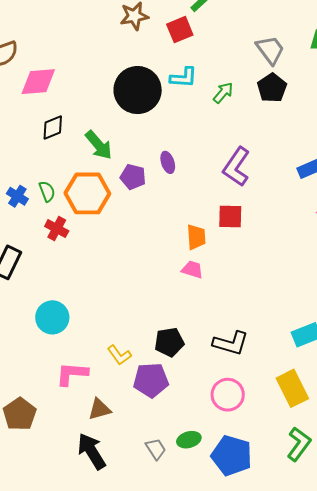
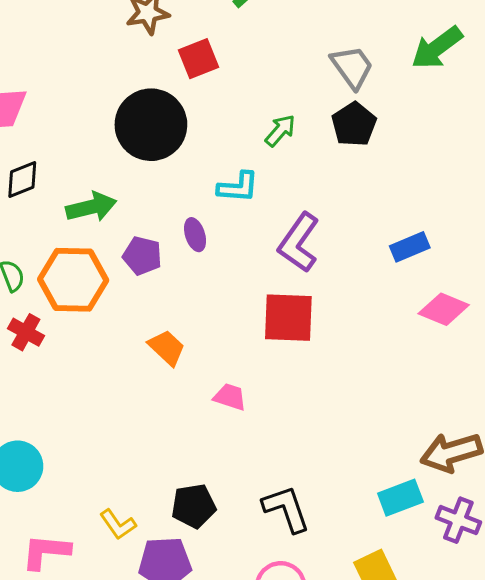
red square: (180, 30) -> (198, 59), moved
cyan L-shape: (184, 77) -> (238, 187), moved
green arrow: (99, 145) -> (91, 207), turned -64
red square: (230, 217) -> (288, 318), size x1.4
orange trapezoid: (196, 237) -> (167, 348), moved, turned -44
black L-shape: (231, 343) -> (286, 509), turned -126

